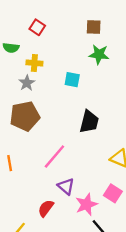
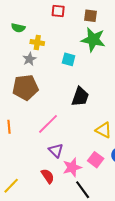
red square: (37, 27) -> (58, 11), moved, turned -32
green star: (99, 54) -> (93, 40), size x1.4
red semicircle: (46, 208) -> (48, 176), moved, turned 105

